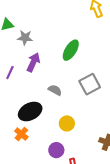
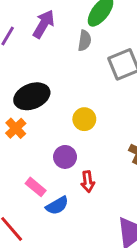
gray semicircle: (55, 90) -> (85, 41), moved, turned 64

